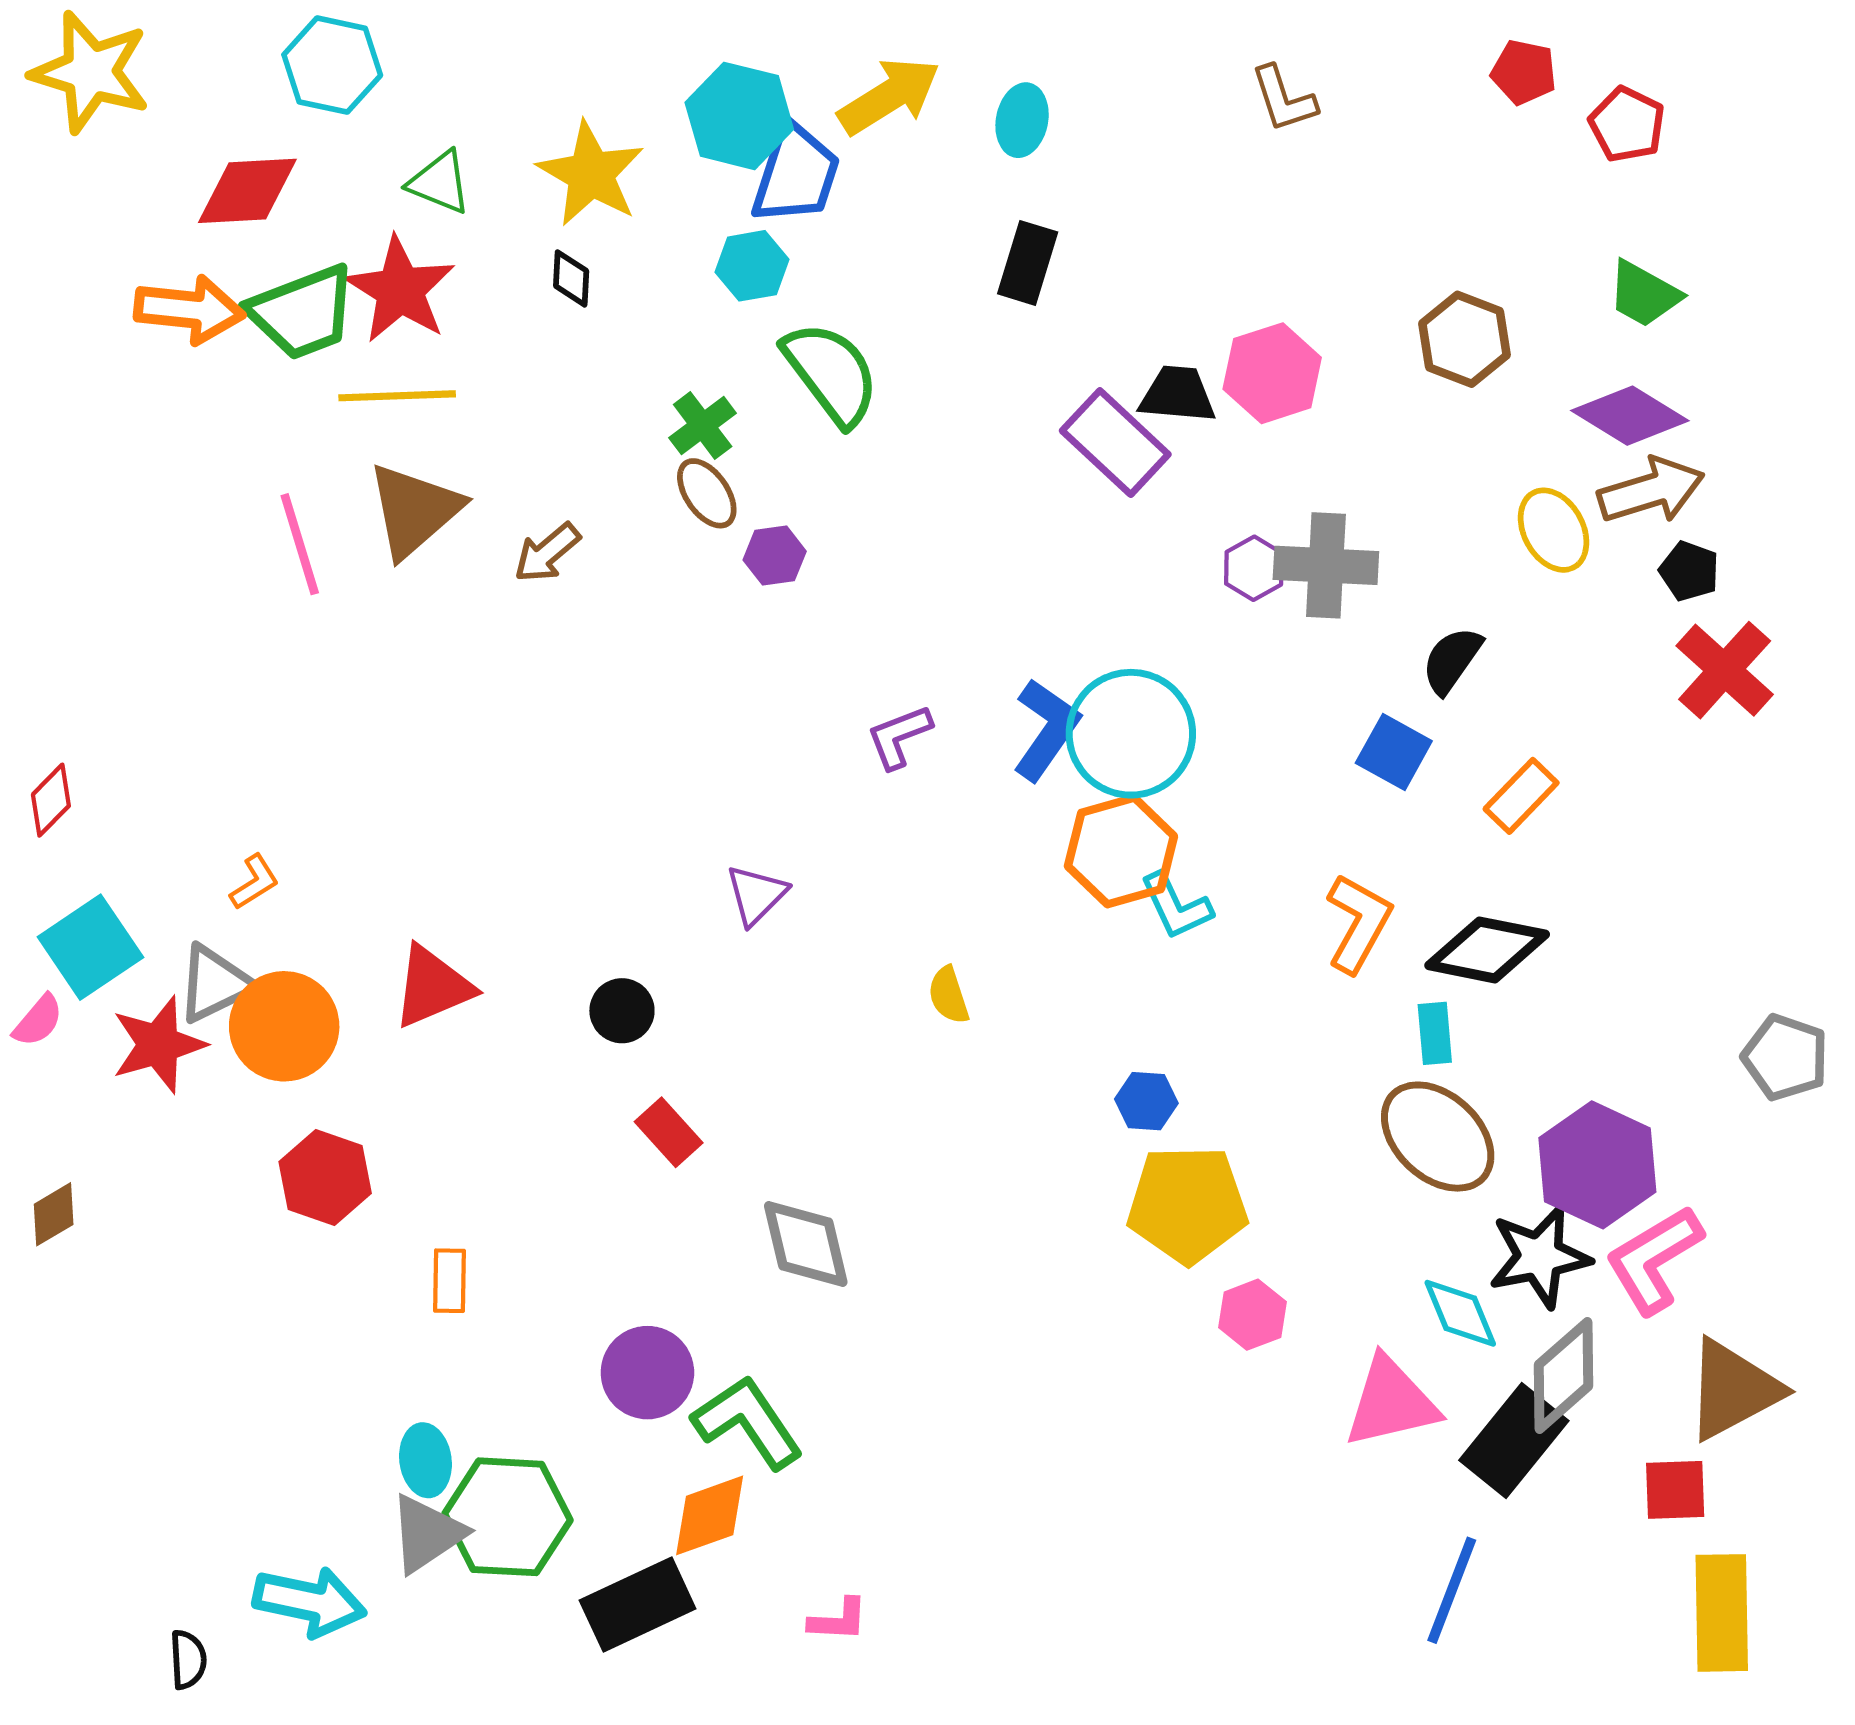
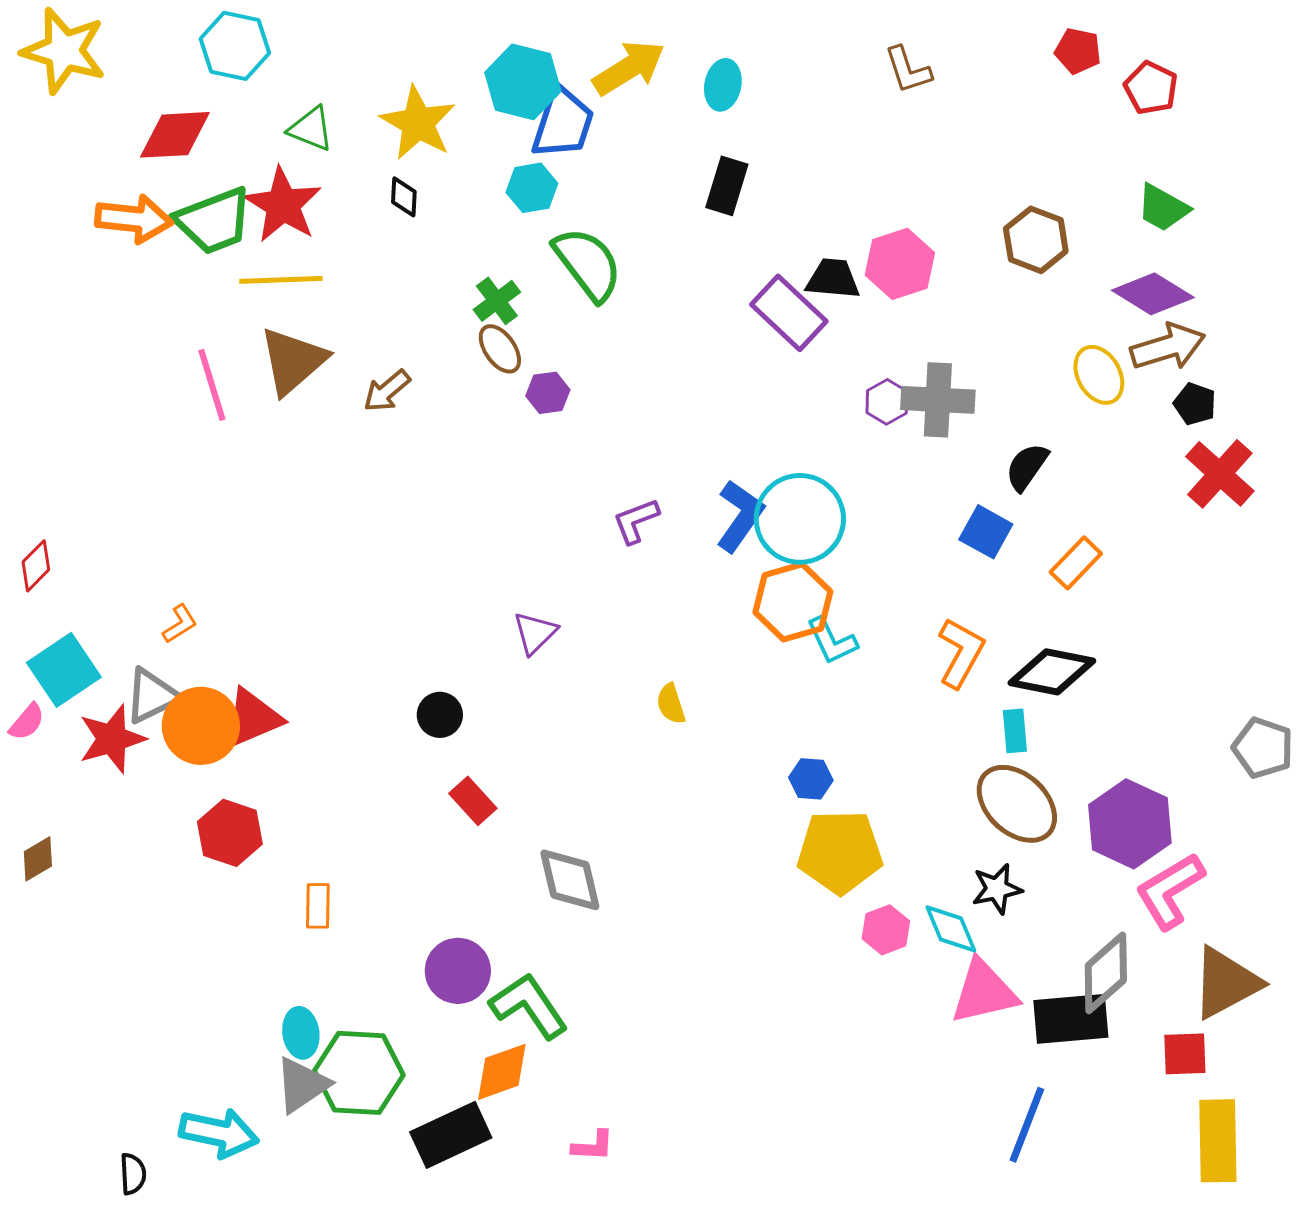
red triangle: (433, 987) -> (253, 718), moved
black star: (1539, 1257) -> (997, 889), moved, size x0.7
cyan diamond: (1460, 1313) -> (951, 929), moved
black rectangle: (1514, 1440) -> (1071, 1019), turned 46

